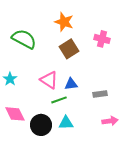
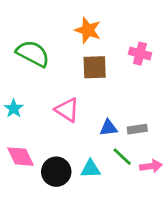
brown square: (69, 49) -> (95, 67), turned 30
blue triangle: (71, 84) -> (108, 128), moved
green line: (59, 100) -> (122, 157), moved, turned 63

